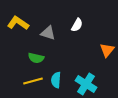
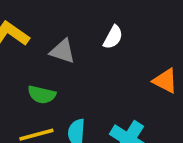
orange triangle: (107, 50) -> (165, 81), turned -42

